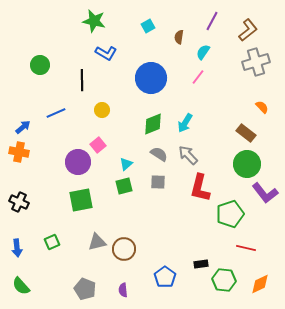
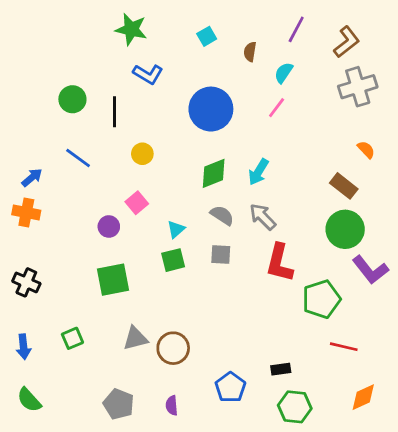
green circle: (40, 65) -> (72, 99), moved
blue line: (56, 113) -> (78, 158), turned 60
purple circle: (78, 162) -> (109, 226), size x0.6
green hexagon: (224, 280) -> (295, 407), moved

